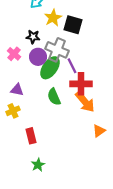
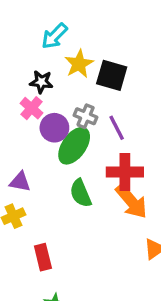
black star: (33, 37) -> (41, 82), moved
gray cross: (57, 50) -> (86, 116), size x0.6
pink cross: (14, 54) -> (32, 108), moved
purple line: (72, 66) -> (117, 128), moved

